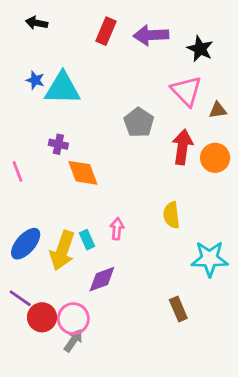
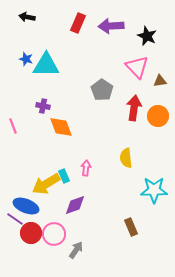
blue ellipse: (26, 244) -> (26, 206), moved, turned 70
yellow arrow: (62, 251) -> (46, 184), turned 40
gray arrow: (73, 340) -> (76, 250), moved

